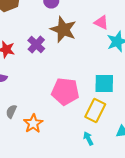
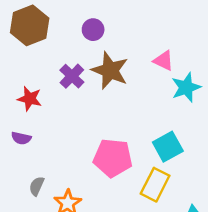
purple cross: (36, 44) -> (72, 76), moved
cyan square: (104, 83) -> (168, 147), turned -30

